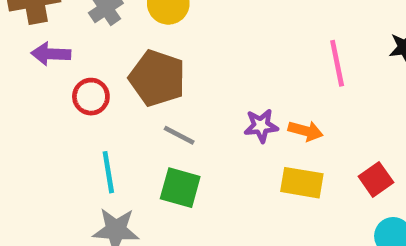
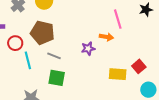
orange arrow: (306, 131) -> (106, 37), moved
cyan line: (108, 172) -> (28, 60), moved
yellow rectangle: (302, 183) -> (118, 74), moved

